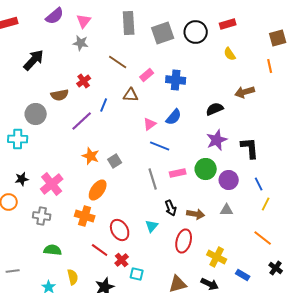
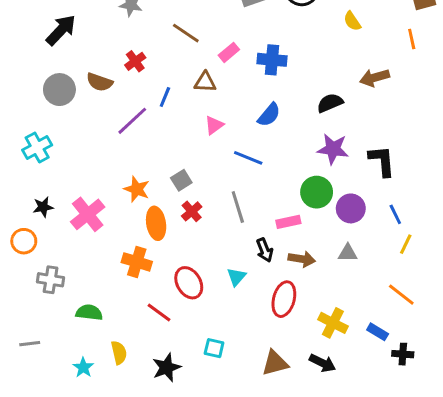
brown semicircle: (60, 95) -> (100, 82), turned 30
gray circle: (36, 114) -> (59, 90), moved
pink triangle: (150, 124) -> (214, 125), moved
cyan cross: (18, 139) -> (37, 148), turned -30
purple star: (217, 140) -> (333, 149), turned 30
orange star: (91, 156) -> (137, 189), moved
pink rectangle: (178, 173) -> (288, 222), moved
orange ellipse: (98, 190) -> (156, 223), turned -45
gray cross: (42, 216) -> (51, 280), moved
red cross: (122, 260) -> (192, 211), moved
black cross: (276, 268) -> (403, 354), moved, turned -32
blue rectangle: (243, 275) -> (378, 332), moved

